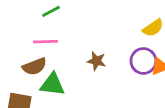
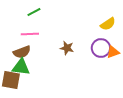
green triangle: (52, 84) -> (21, 67), moved

